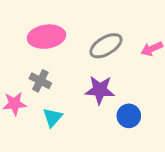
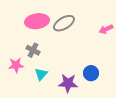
gray ellipse: (106, 46) -> (64, 23), moved
purple star: (100, 90) -> (68, 83), moved

